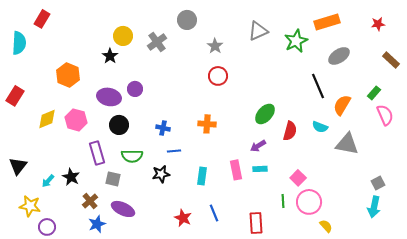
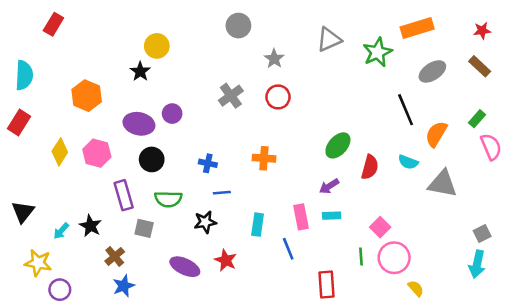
gray cross: (157, 42) -> (231, 96), moved
cyan semicircle: (19, 43) -> (24, 75), moved
brown rectangle: (391, 60) -> (480, 66), moved
yellow diamond: (47, 119) -> (60, 152), turned -35
purple ellipse: (123, 209) -> (185, 267), moved
blue line: (214, 213) -> (288, 249), moved
red star: (183, 218) -> (226, 260), moved

